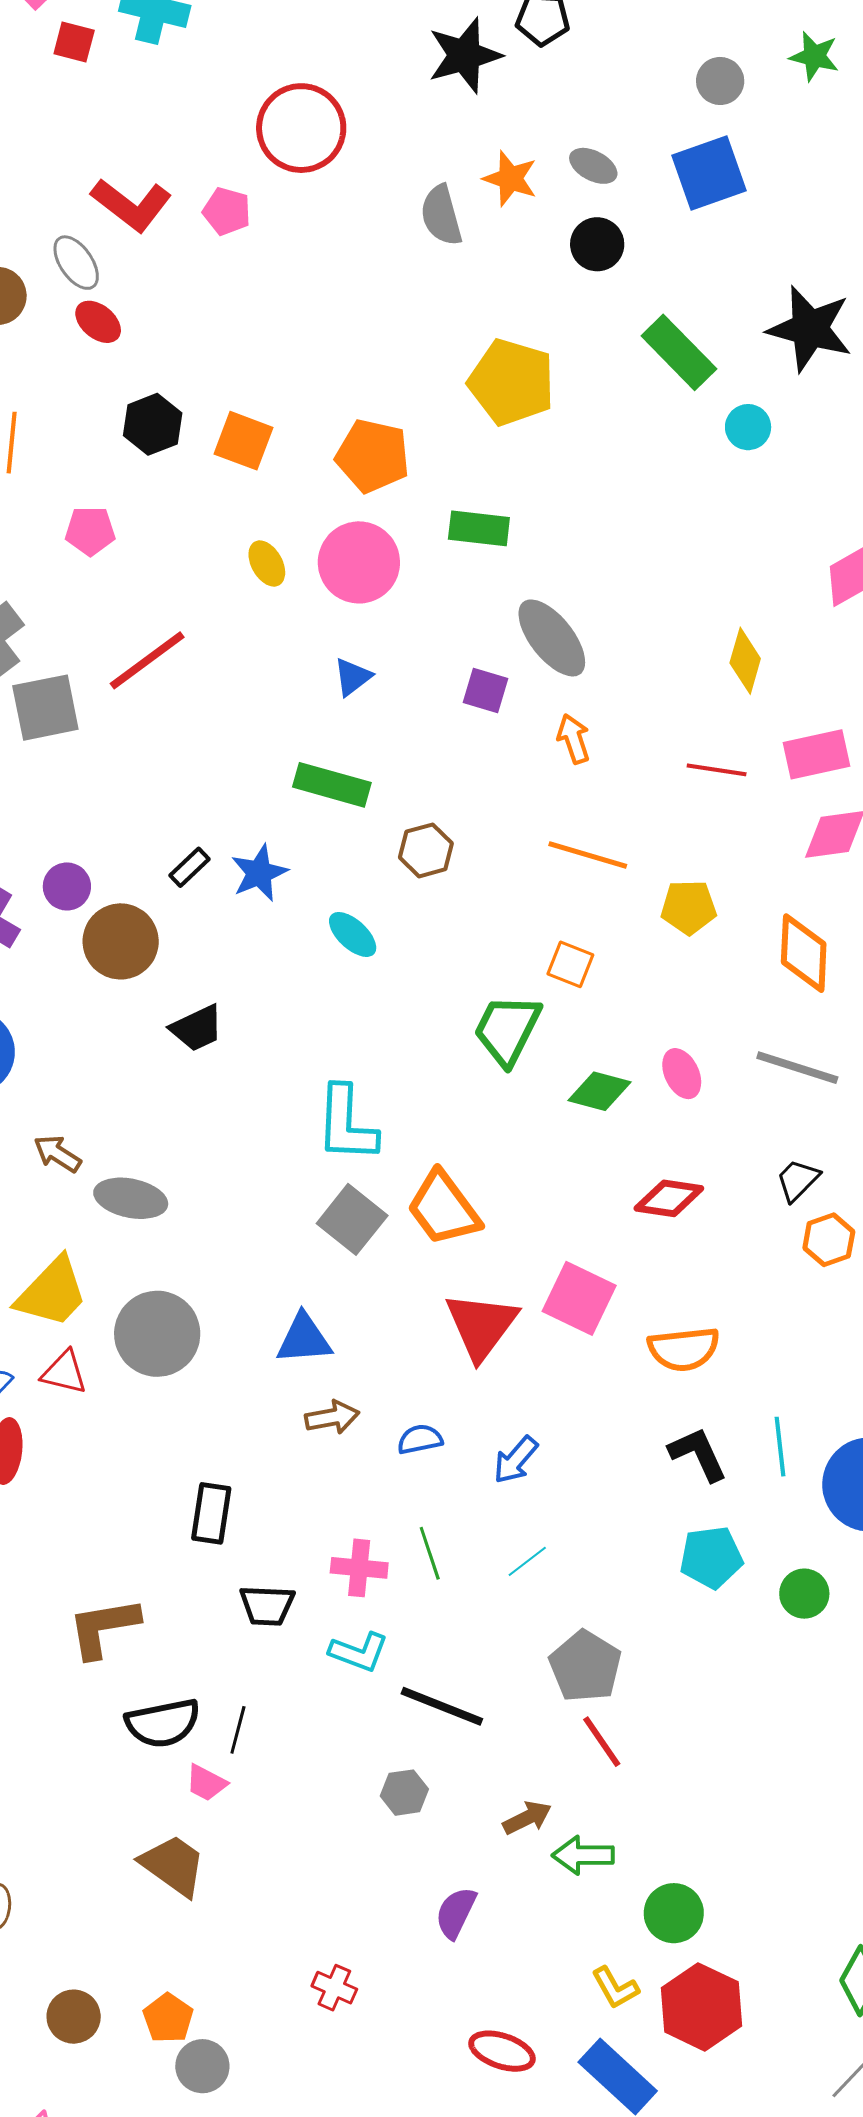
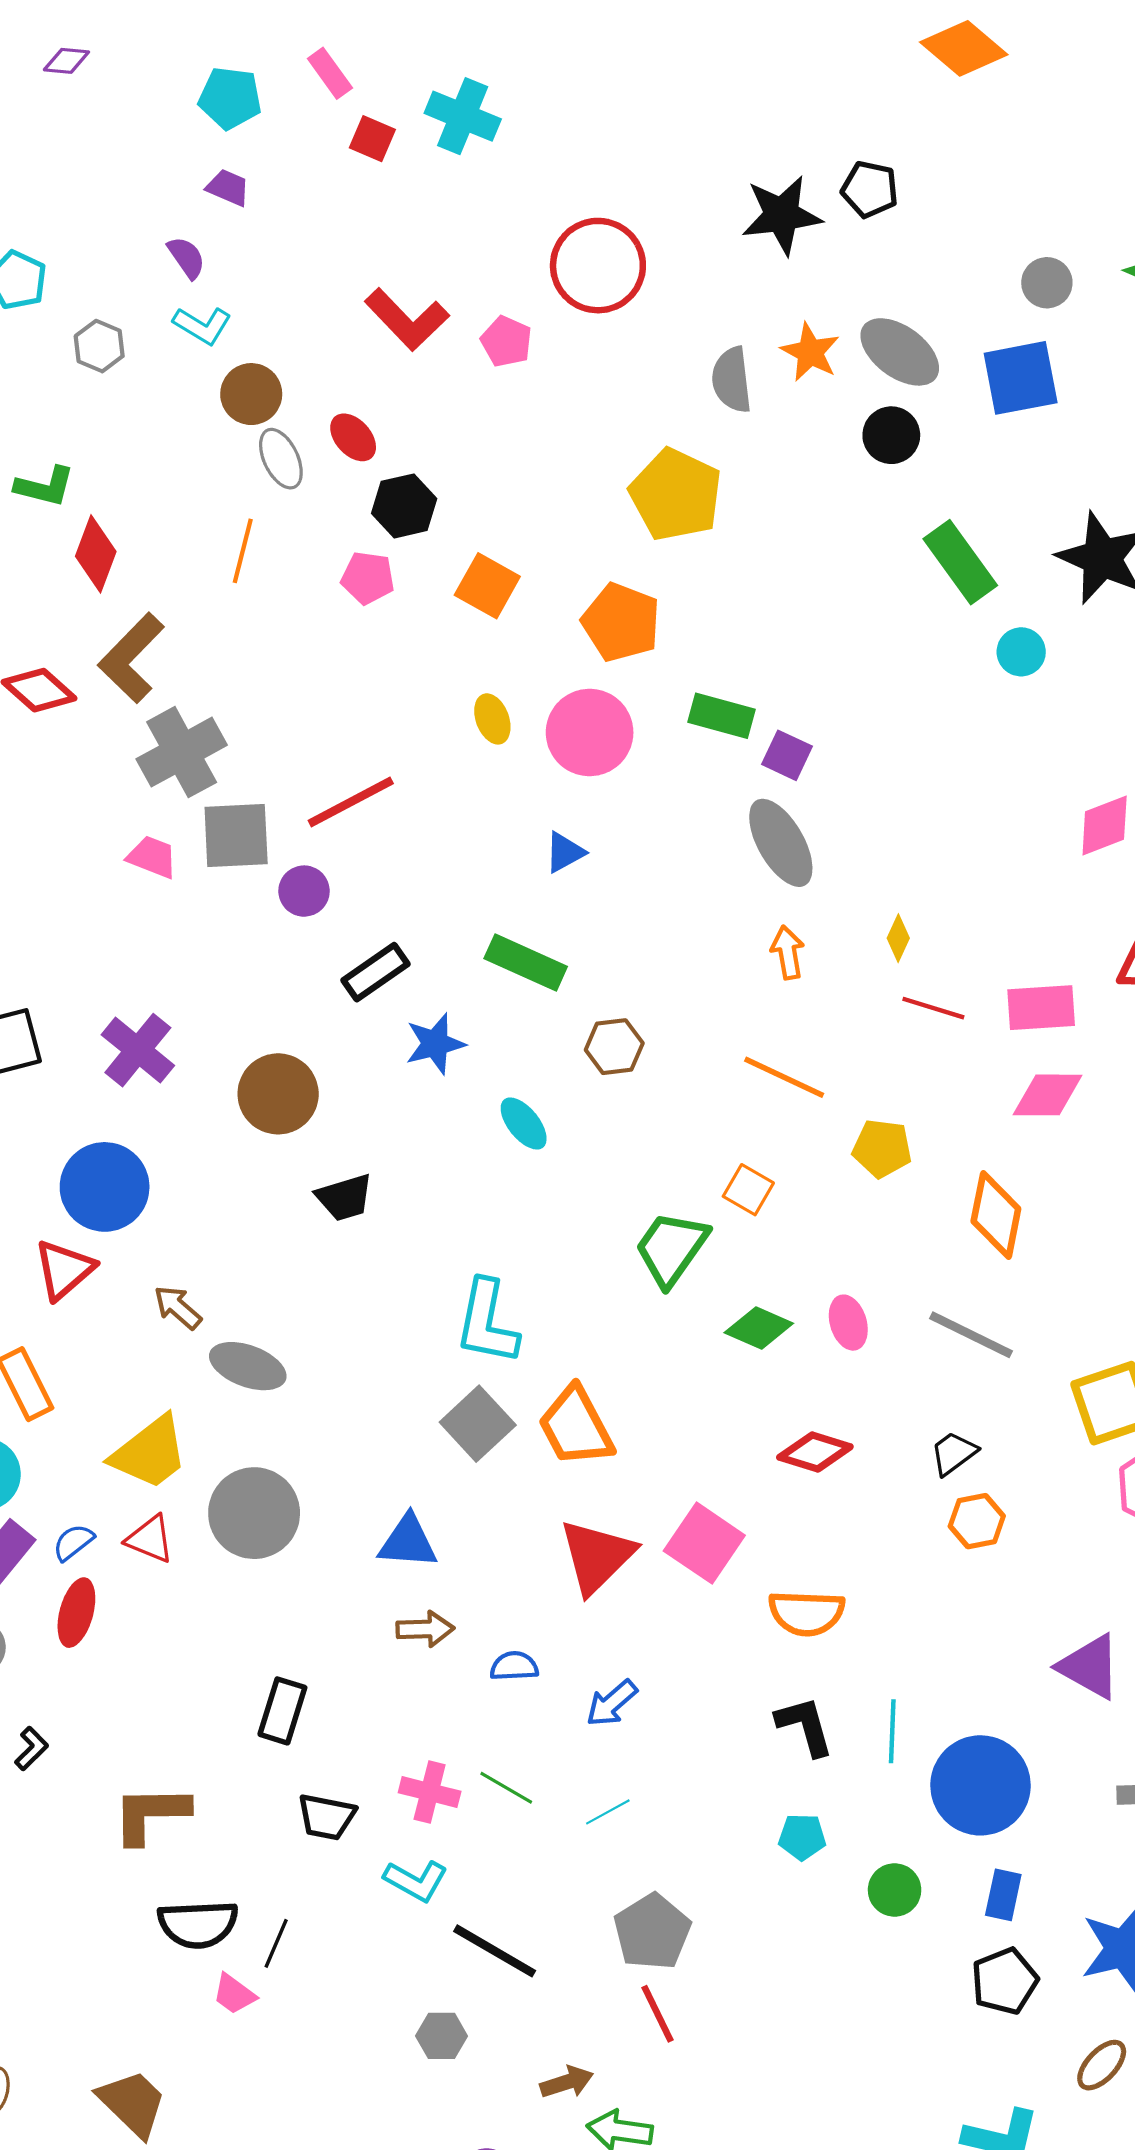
gray ellipse: (593, 166) -> (900, 352), size x1.6
gray ellipse: (76, 263) -> (281, 459), moved
yellow pentagon: (512, 382) -> (676, 495), moved
black hexagon: (153, 424) -> (404, 506), moved
pink pentagon: (90, 531) -> (368, 578), moved
yellow diamond: (745, 661) -> (898, 938), moved, size x0.7
purple square: (486, 690) -> (787, 755), moved
black rectangle: (189, 867) -> (375, 972), moved, size x1.5
purple circle: (67, 886) -> (304, 891), moved
green line: (430, 1553) -> (506, 1788), turned -50
cyan pentagon: (711, 1557) -> (802, 1837), size x0.7
brown trapezoid: (173, 1865) -> (132, 2103), moved

